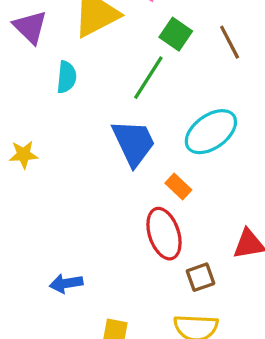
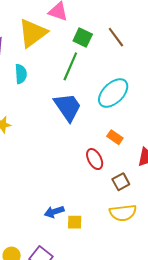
orange rectangle: (178, 186) -> (115, 137), moved
red ellipse: (164, 234) -> (95, 159), size x0.7
blue arrow: (66, 283) -> (54, 212), moved

